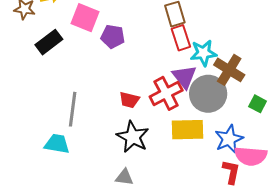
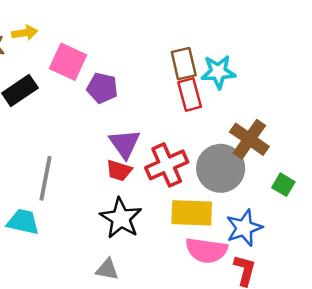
cyan star: (203, 53) -> (218, 72), moved
purple triangle: (184, 77) -> (125, 144), moved
pink semicircle: (251, 156) -> (206, 250), moved

